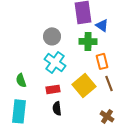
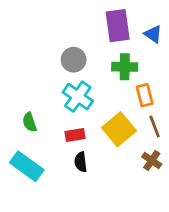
blue triangle: (102, 25) -> (153, 34), moved
cyan rectangle: (19, 111) -> (27, 166), turned -60
brown cross: (107, 116) -> (152, 161), moved

